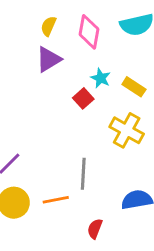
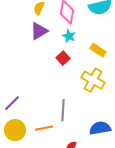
cyan star: (101, 78) -> (69, 36), moved

